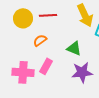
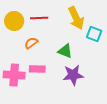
pink rectangle: (46, 66) -> (37, 69), turned 63

